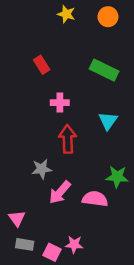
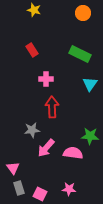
yellow star: (66, 14) -> (34, 10), moved
cyan triangle: (108, 121) -> (90, 84), moved
gray rectangle: (25, 244) -> (19, 188), turned 64
pink star: (74, 244) -> (69, 189), moved

